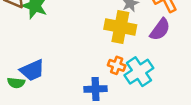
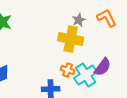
purple semicircle: (160, 29) -> (103, 67), moved

